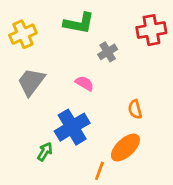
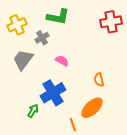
gray cross: (108, 52) -> (42, 38), moved
orange line: (99, 171) -> (73, 125), turned -40

